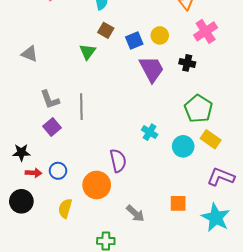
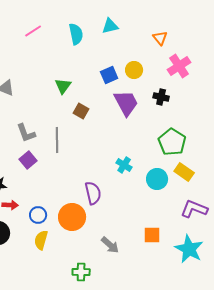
brown square: (106, 30) -> (81, 111), moved
blue circle: (58, 171) -> (38, 215), moved

